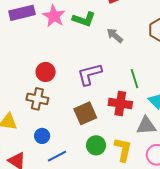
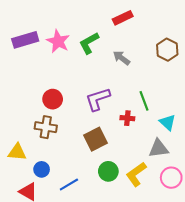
green L-shape: (84, 19) -> (89, 43), turned 135
red cross: (120, 104) -> (127, 118), moved, size x0.6
blue circle: (42, 136) -> (42, 169), moved
yellow L-shape: (123, 150) -> (136, 174), turned -135

